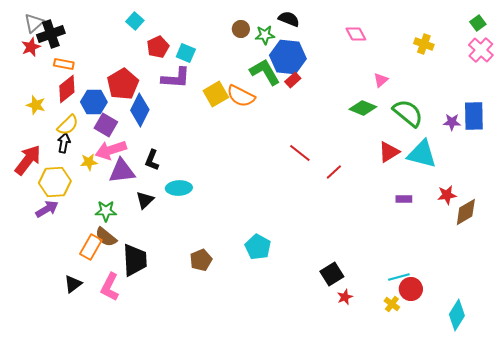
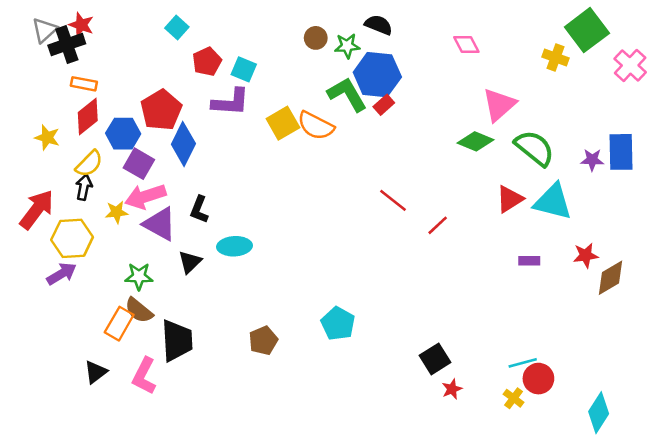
green square: (478, 23) -> (587, 30), moved, size x2.0
red star: (31, 47) -> (81, 25), moved, turned -30
pink triangle: (381, 80) -> (499, 105), size x1.8
purple triangle: (122, 171) -> (160, 224), turned 36

